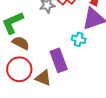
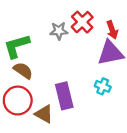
cyan cross: (79, 39) -> (103, 86), moved

